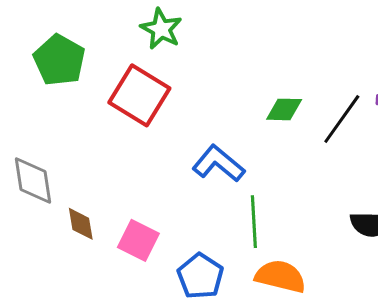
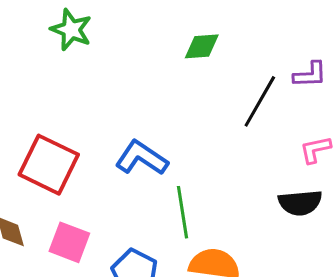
red square: (139, 95) -> (49, 165), moved
green diamond: (284, 109) -> (202, 46), moved

